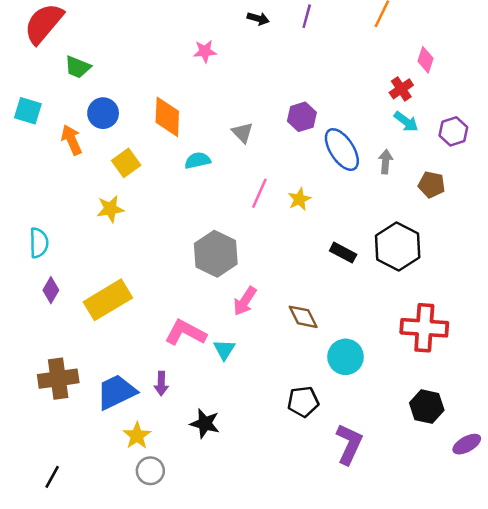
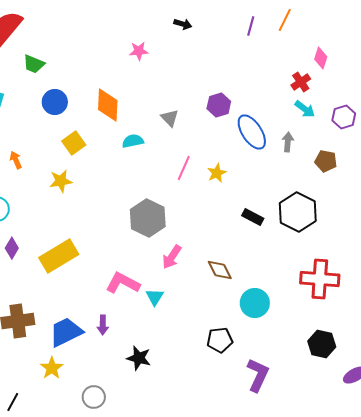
purple line: (307, 16) -> (251, 26), moved
orange arrow: (72, 140) -> (16, 160), moved, size x0.7
yellow star: (137, 436) -> (52, 368), moved

